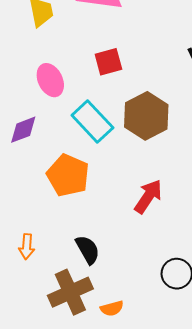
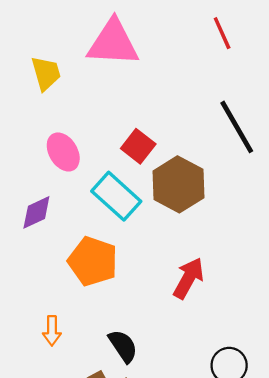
red square: (108, 62) -> (138, 146), moved, turned -32
orange arrow: (27, 247) -> (52, 331), moved

